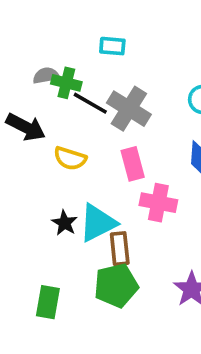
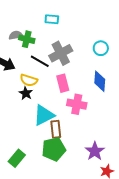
black line: (90, 103) -> (40, 61), moved
gray cross: (129, 109) -> (61, 53), turned 30
black star: (64, 223) -> (26, 93), moved
green rectangle: (48, 302) -> (17, 158), turned 30

